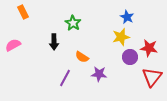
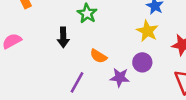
yellow star: (121, 37) -> (147, 31), turned -30
purple circle: (130, 57) -> (142, 62), moved

